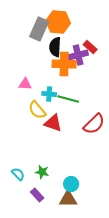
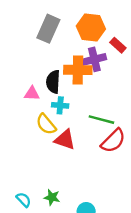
orange hexagon: (58, 22) -> (91, 28), moved
black semicircle: (55, 47) -> (53, 82), moved
red rectangle: (90, 47) -> (118, 45), moved
green line: (68, 99) -> (101, 120), moved

